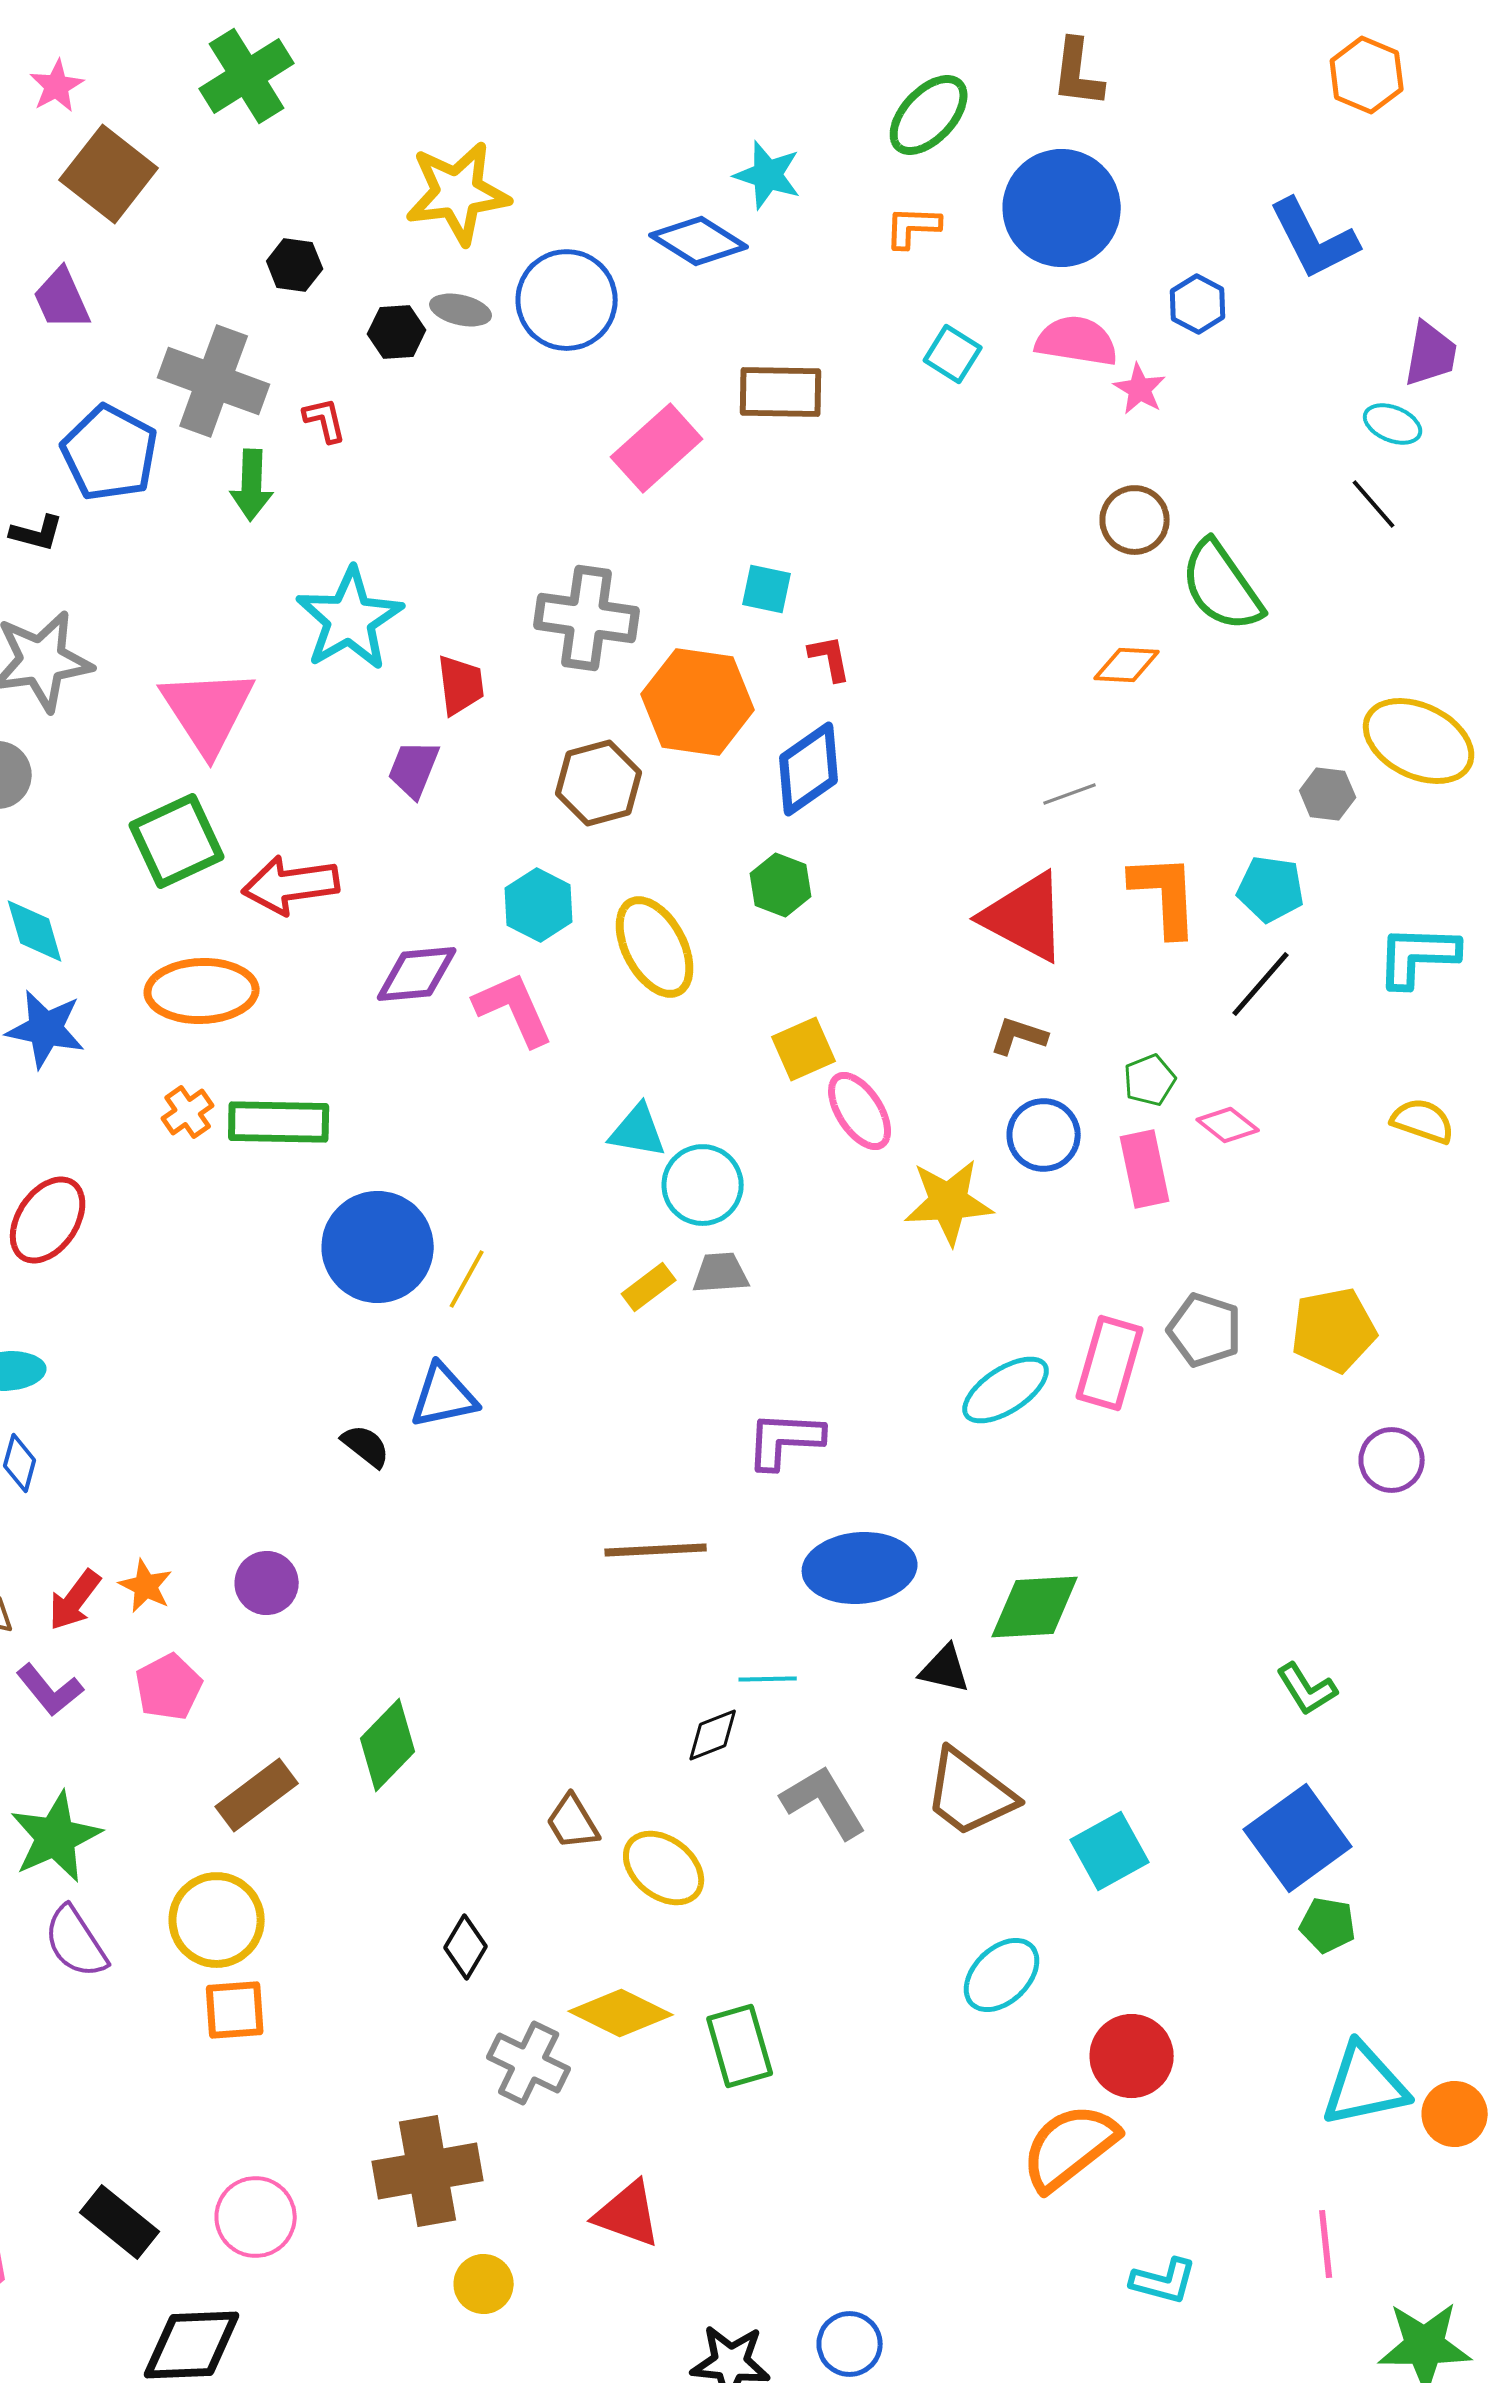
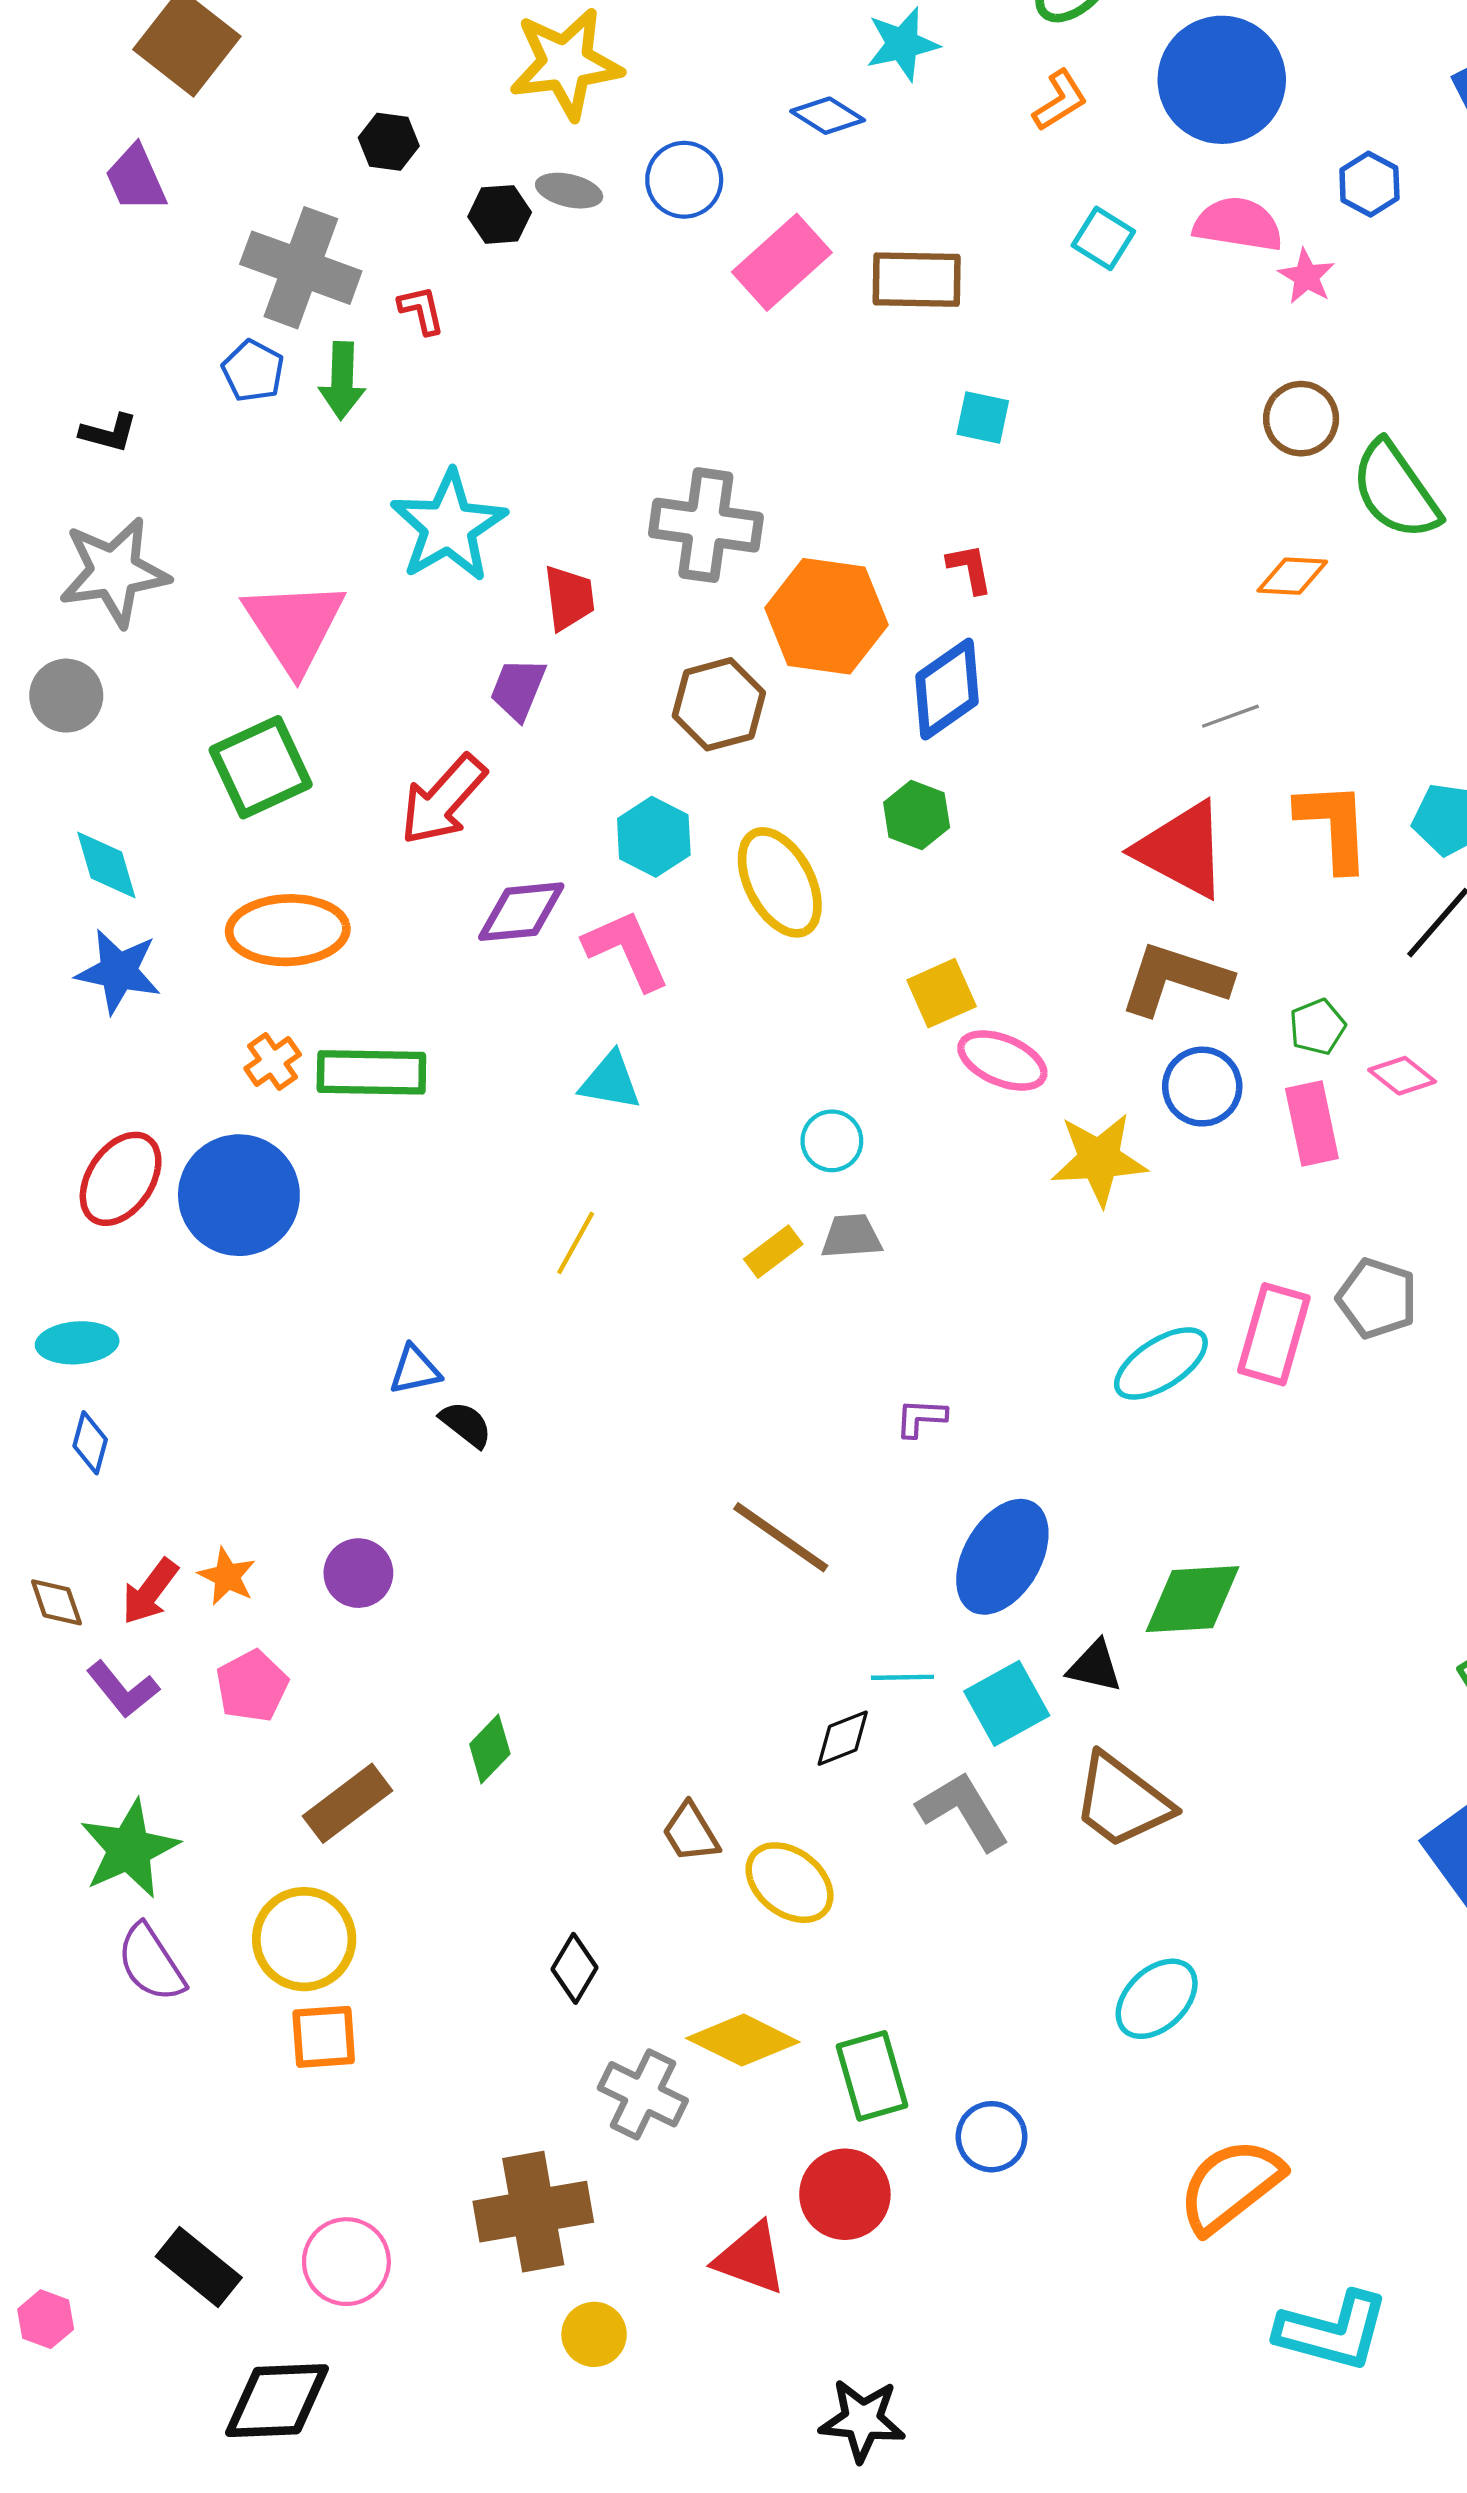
cyan star: (768, 175) -> (902, 44), turned -30
orange L-shape: (913, 227) -> (1060, 100), turned 146
blue diamond: (699, 241) -> (828, 116), size x0.7
blue circle: (567, 300) -> (684, 180), size x0.7
pink rectangle: (657, 448) -> (782, 262), moved
blue pentagon: (110, 453) -> (253, 371), moved, size x0.6
cyan square: (767, 589) -> (983, 418), moved
red arrow: (291, 885) -> (443, 800), moved, turned -40
brown L-shape: (1019, 1036) -> (1175, 979), size x1.8
pink ellipse: (860, 1111) -> (1002, 1060), turned -34
cyan triangle: (638, 1131) -> (610, 1081), moved
cyan circle: (703, 1185) -> (832, 1141), size x0.7
blue circle: (378, 1247) -> (239, 1195), moved
blue triangle: (444, 1396) -> (415, 1370), moved, size x0.7
purple L-shape: (785, 1440) -> (921, 1418), size x0.6
brown line: (656, 1550) -> (781, 1537), turned 38
blue ellipse: (860, 1568) -> (1002, 1557), turned -55
green diamond: (388, 1745) -> (490, 1749), size x0.7
cyan square: (1110, 1851) -> (1007, 1703), moved
red circle: (1132, 2056) -> (845, 2194), moved
cyan L-shape: (1164, 2281) -> (1333, 2331), size x1.6
blue circle: (850, 2344) -> (992, 2137), moved

